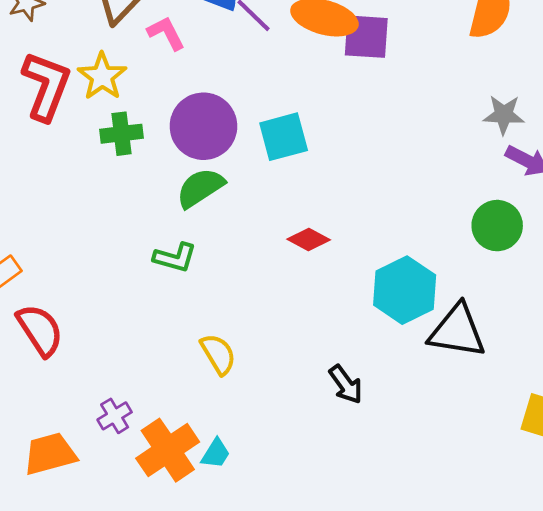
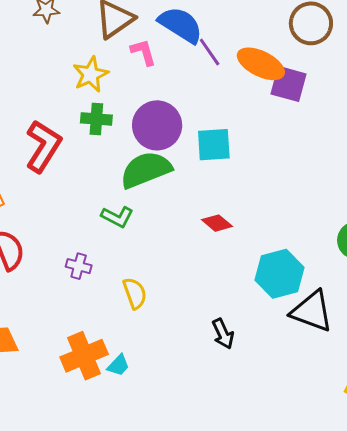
red L-shape: (46, 86) -> (43, 146), moved
green semicircle: (200, 188) -> (146, 170), size x1.4
purple cross: (115, 416) -> (79, 266), moved, turned 35

